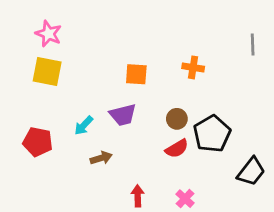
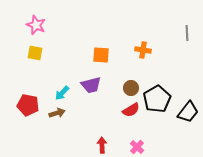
yellow square: (47, 72) -> (35, 53), size x0.7
brown arrow: (101, 158) -> (57, 113), moved
black trapezoid: (251, 172) -> (188, 112), moved

